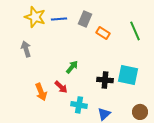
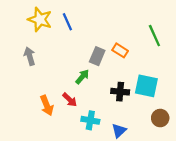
blue line: (59, 19) -> (67, 22), turned 70
gray rectangle: (85, 19) -> (97, 56), moved
orange rectangle: (103, 33) -> (120, 50), moved
brown circle: (140, 112) -> (160, 118), moved

